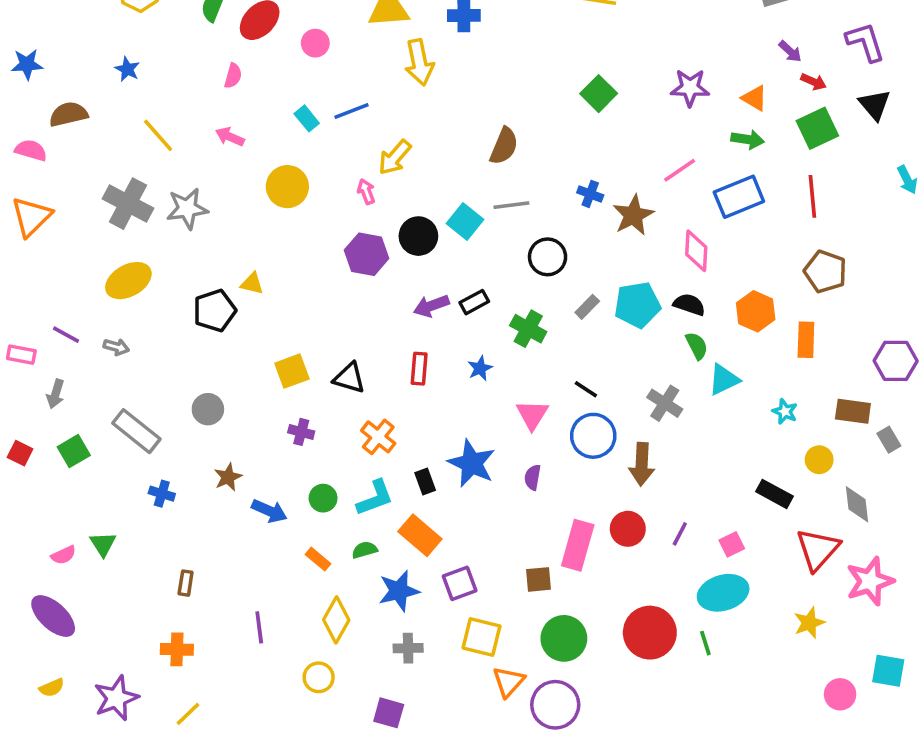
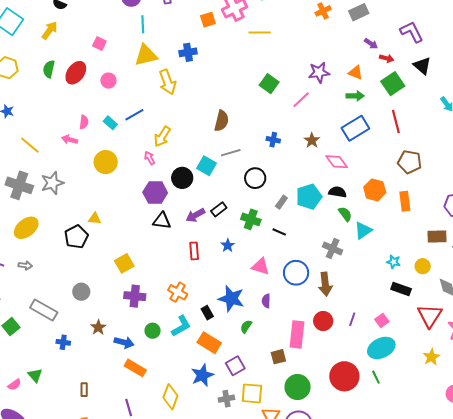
pink semicircle: (233, 76) -> (84, 122), moved
pink line: (680, 170) -> (301, 100), moved
brown star: (633, 215) -> (312, 140), moved, size x0.7
pink diamond: (696, 251) -> (337, 162), turned -30
black triangle: (349, 378) -> (162, 221), moved
black line: (586, 389) -> (279, 232), moved
cyan star: (785, 412) -> (394, 262), moved
pink triangle: (532, 415) -> (261, 266), turned -36
purple cross: (301, 432) -> (135, 296), size x1.5
green semicircle: (365, 550) -> (246, 327), moved, turned -32
orange rectangle: (318, 559) -> (135, 368), moved, size x1.5
gray cross: (408, 648) -> (226, 399), moved

